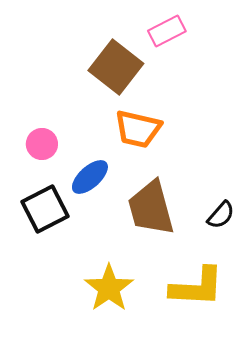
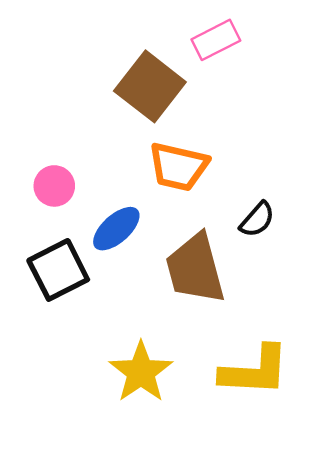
black semicircle: (221, 215) -> (257, 220), moved

